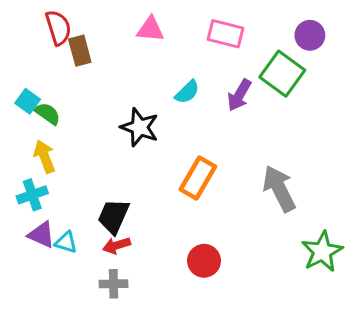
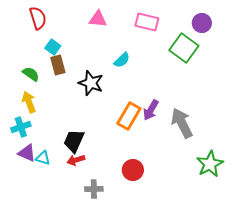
brown rectangle: (80, 51) -> (58, 65), moved
purple arrow: (239, 95) -> (151, 110), moved
cyan square: (28, 101) -> (53, 47), moved
gray cross: (114, 284) -> (94, 189), moved

